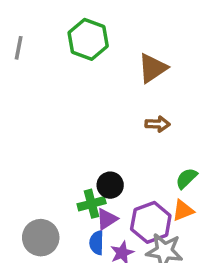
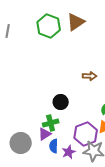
brown triangle: (153, 68) -> (76, 22), moved
black circle: (110, 185) -> (61, 102), moved
purple triangle: (107, 219) -> (45, 134), moved

